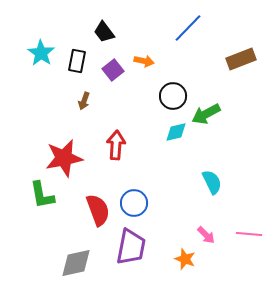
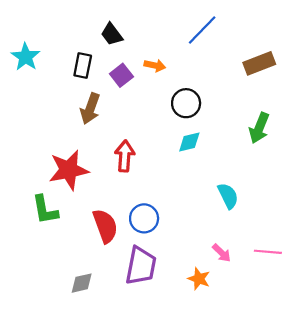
cyan star: (41, 53) -> (26, 57), moved
brown arrow: (84, 101) -> (90, 109), size x1.6
green arrow: (206, 114) -> (259, 128), moved, turned -40
gray diamond: (76, 263) -> (82, 283), size x0.7

